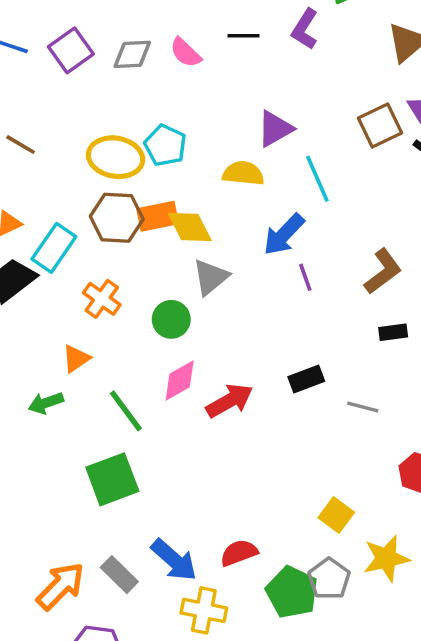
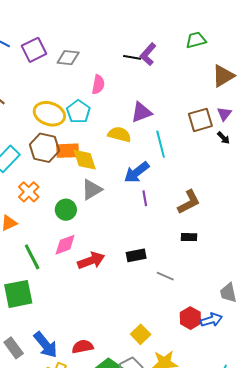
purple L-shape: (305, 29) -> (148, 54), moved
pink semicircle: (186, 53) -> (98, 84), moved, turned -132

